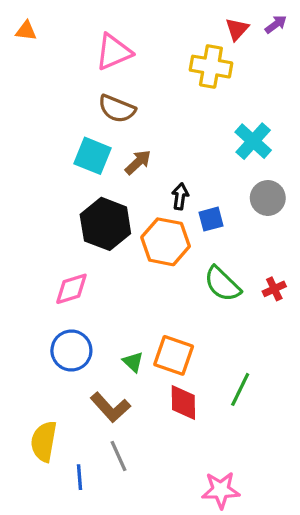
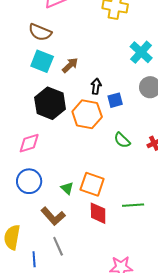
brown semicircle: (117, 109) -> (40, 32), moved
green semicircle: (222, 284) -> (122, 140), size x0.7
green line: (240, 389) -> (133, 205), turned 60

